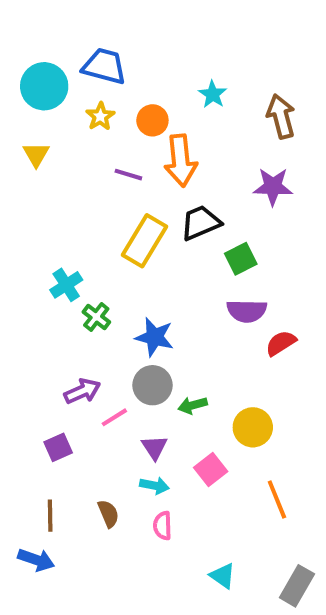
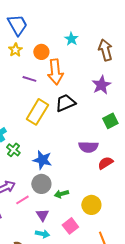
blue trapezoid: (104, 66) -> (17, 25), turned 45
purple star: (273, 187) -> (101, 85), turned -30
green square: (241, 259) -> (110, 121), moved

